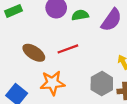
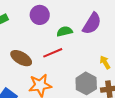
green semicircle: (80, 15) -> (65, 31), moved

